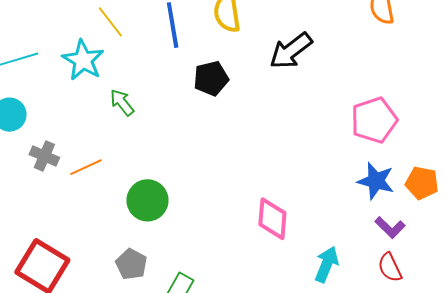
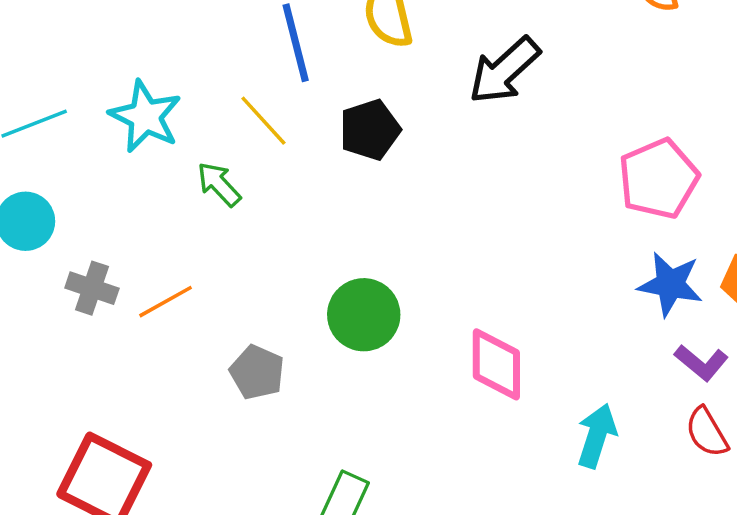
yellow line: (110, 22) -> (263, 121), moved
green circle: (147, 200) -> (364, 315), moved
gray pentagon: (131, 264) -> (257, 372), moved

